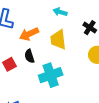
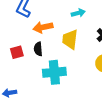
cyan arrow: (60, 12) -> (78, 13), turned 136

